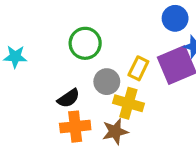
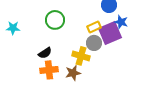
yellow rectangle: (138, 68) -> (94, 27), moved, turned 40
gray circle: (107, 82) -> (94, 43), moved

